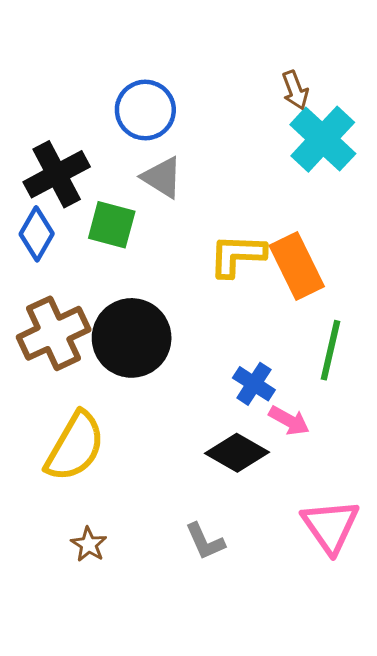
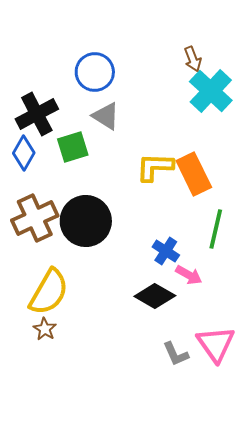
green square: (112, 225) -> (73, 147), turned -32
gray L-shape: (205, 541) -> (176, 354), moved
brown star: (89, 544) -> (45, 329), moved

